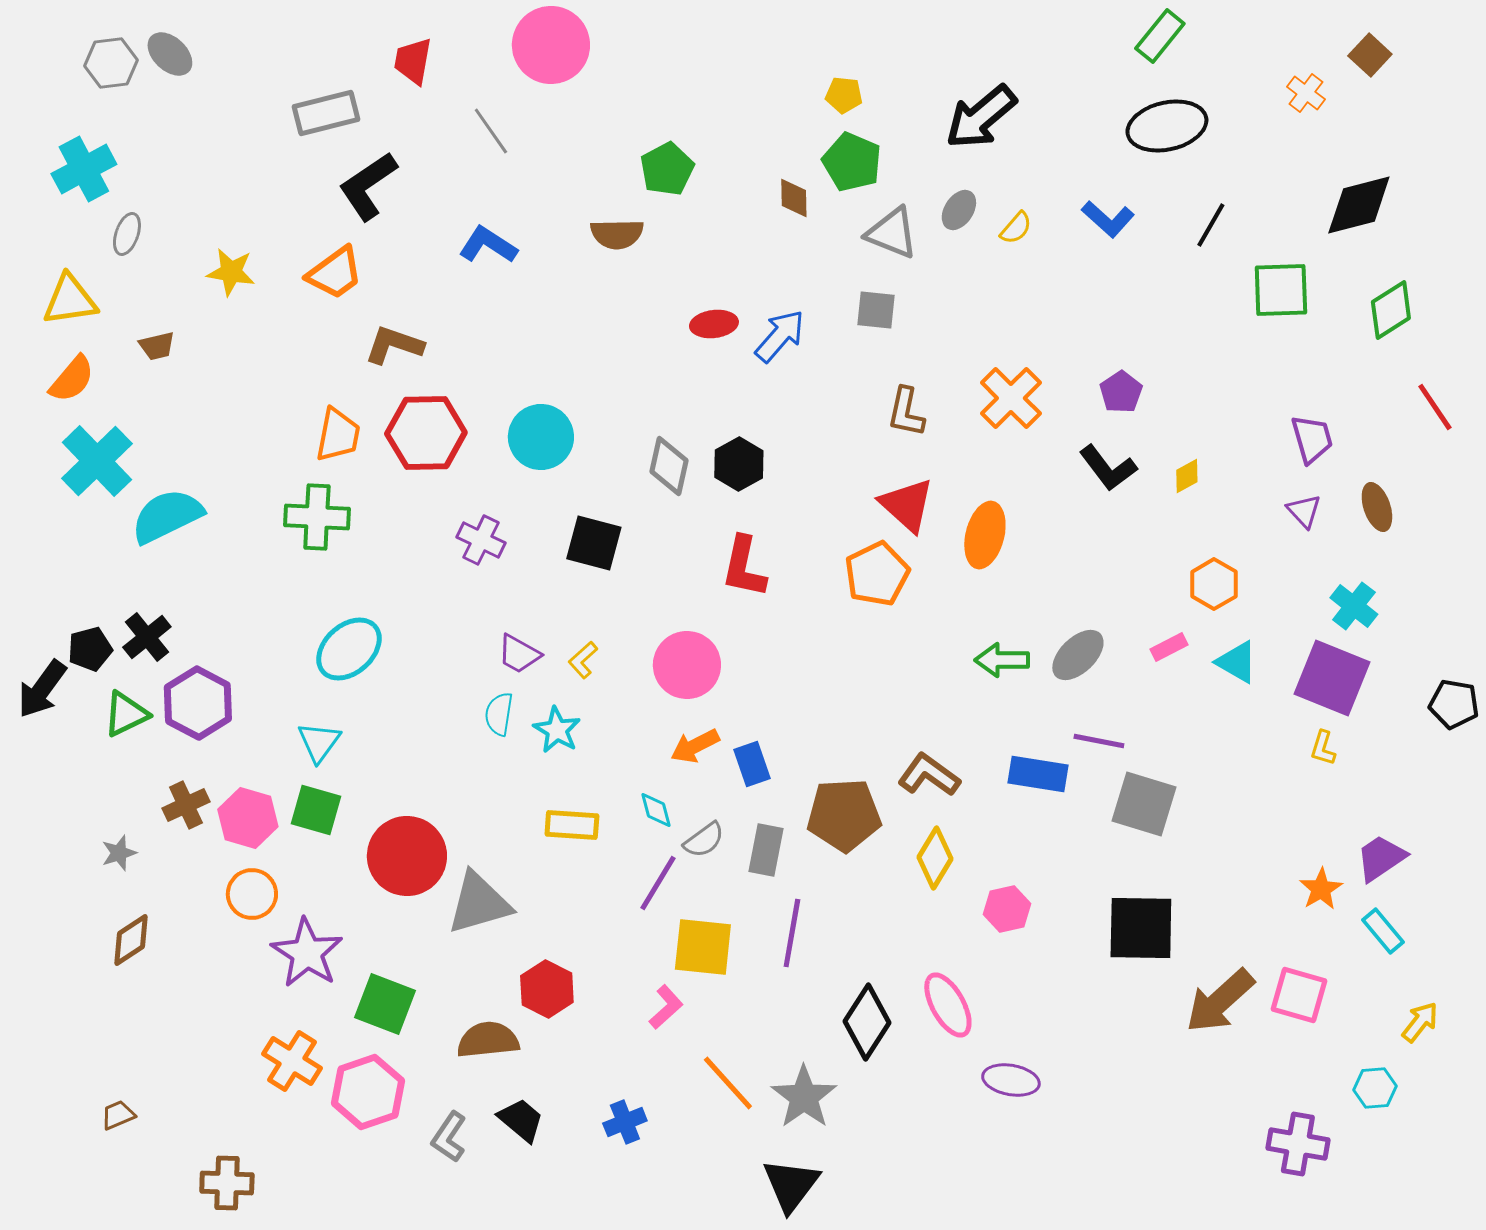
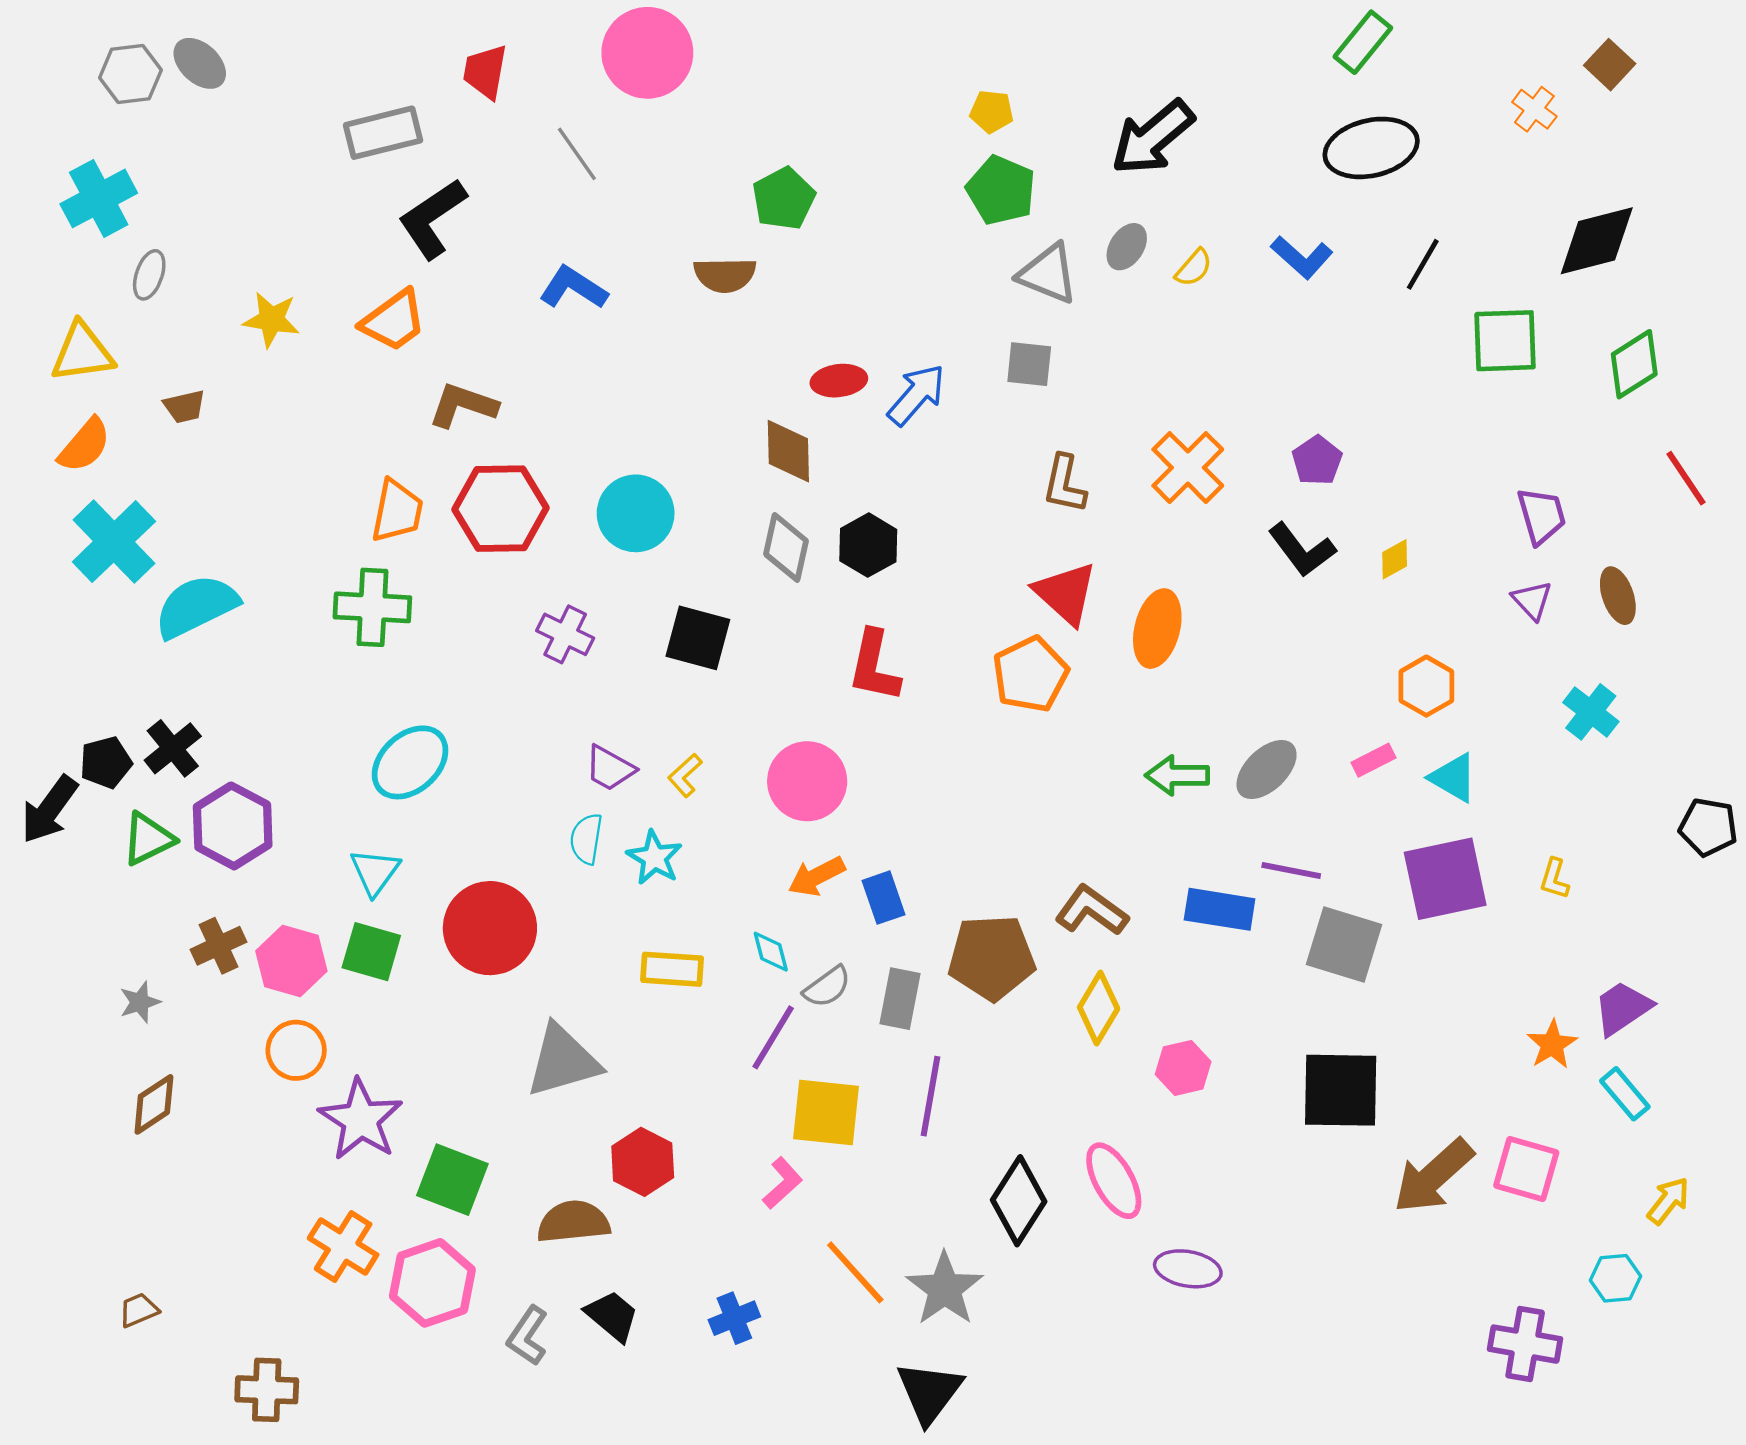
brown diamond: (794, 198) -> (788, 451), moved, size x1.4
purple square: (1332, 678) -> (1445, 879), moved, turned -34
red circle: (407, 856) -> (490, 928), moved

